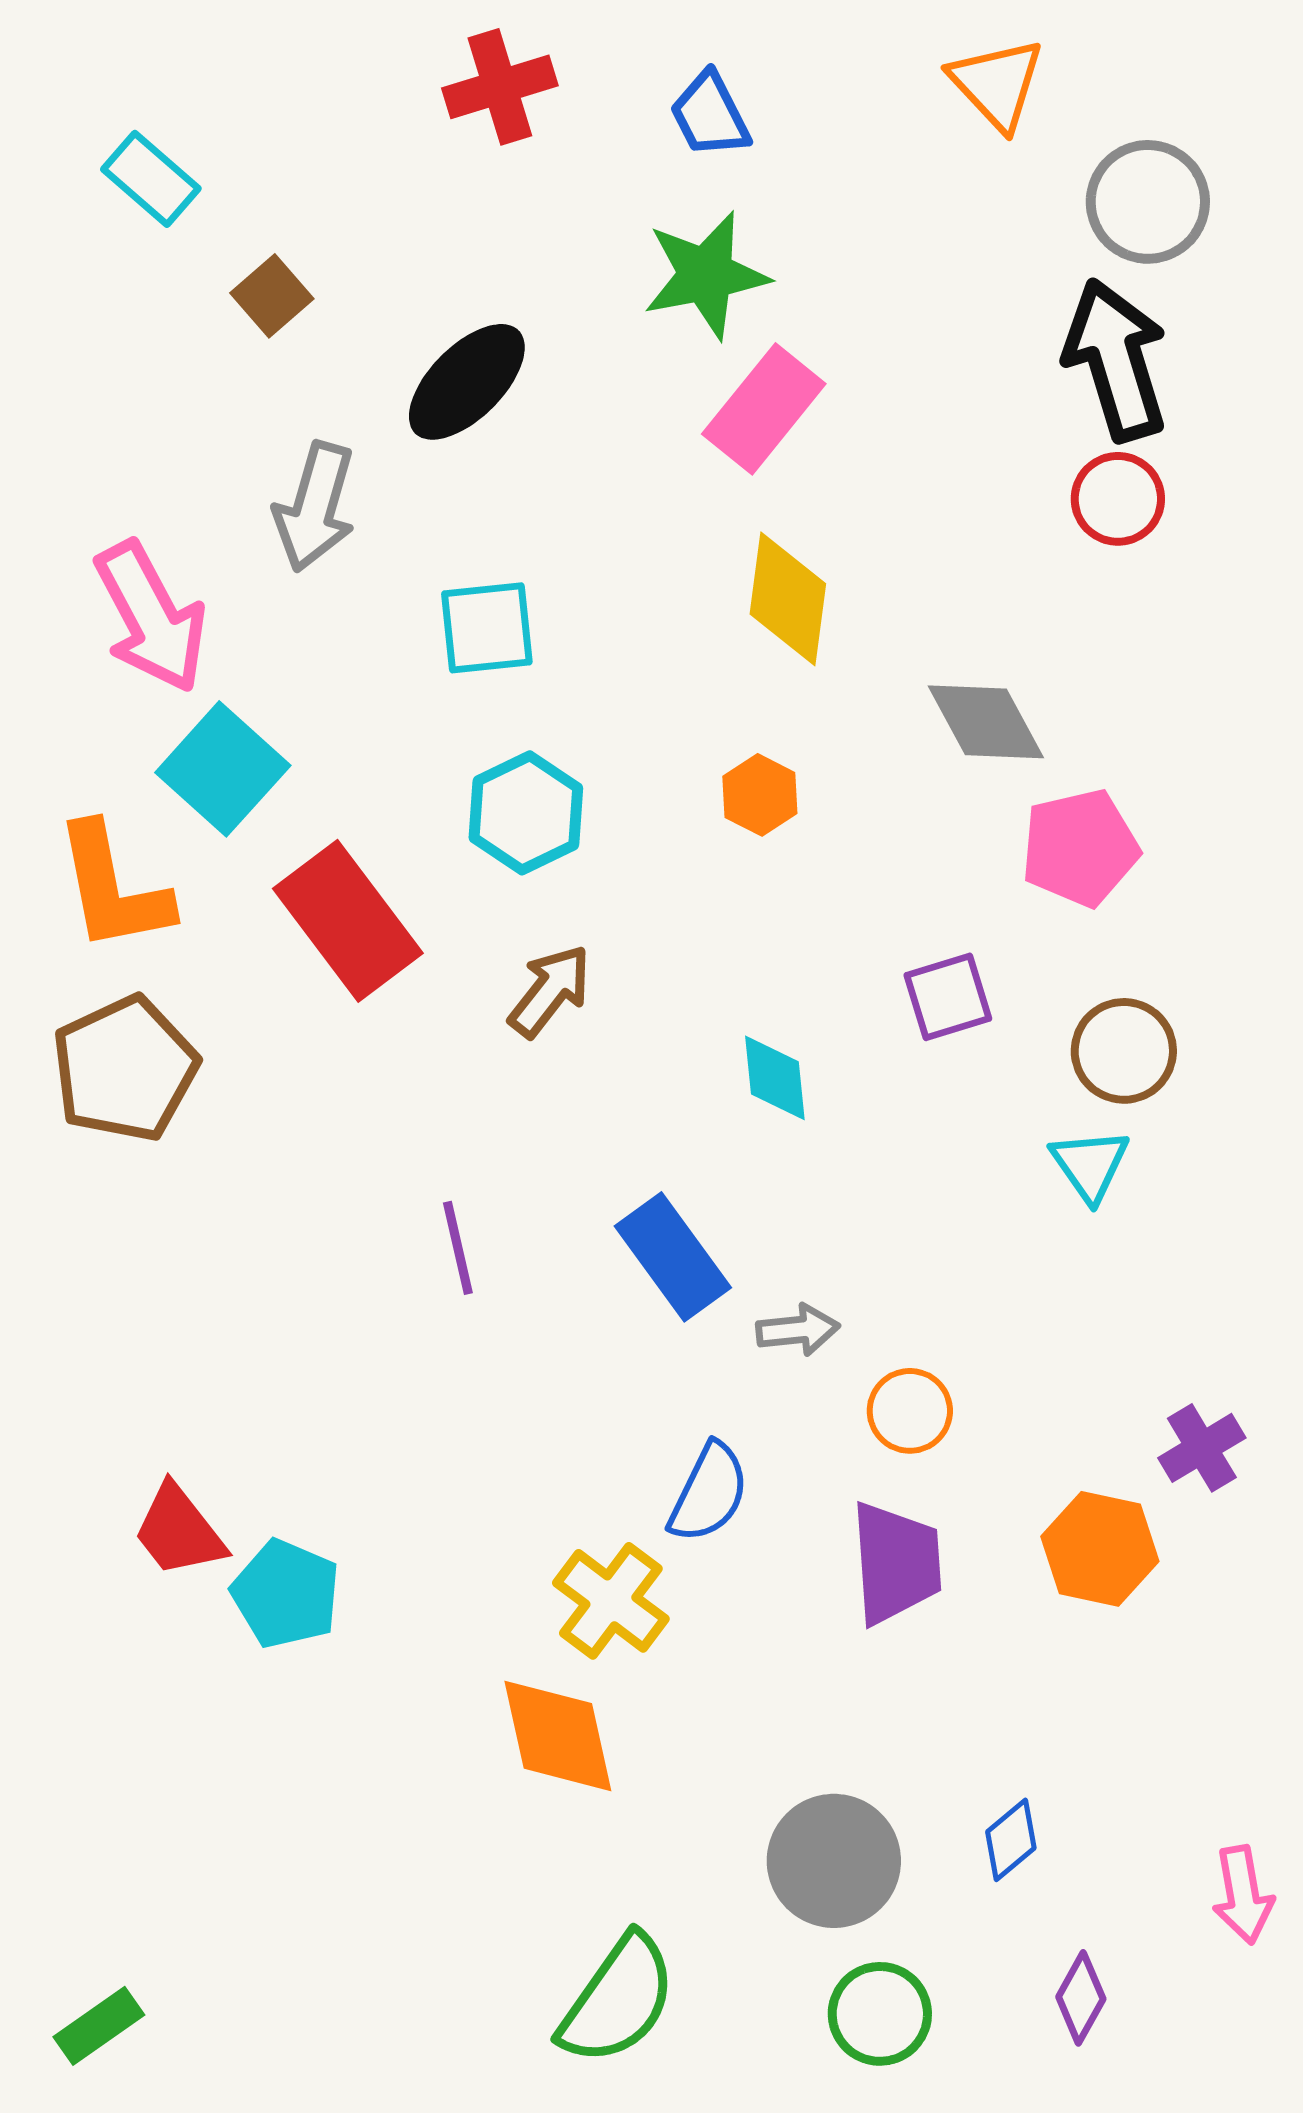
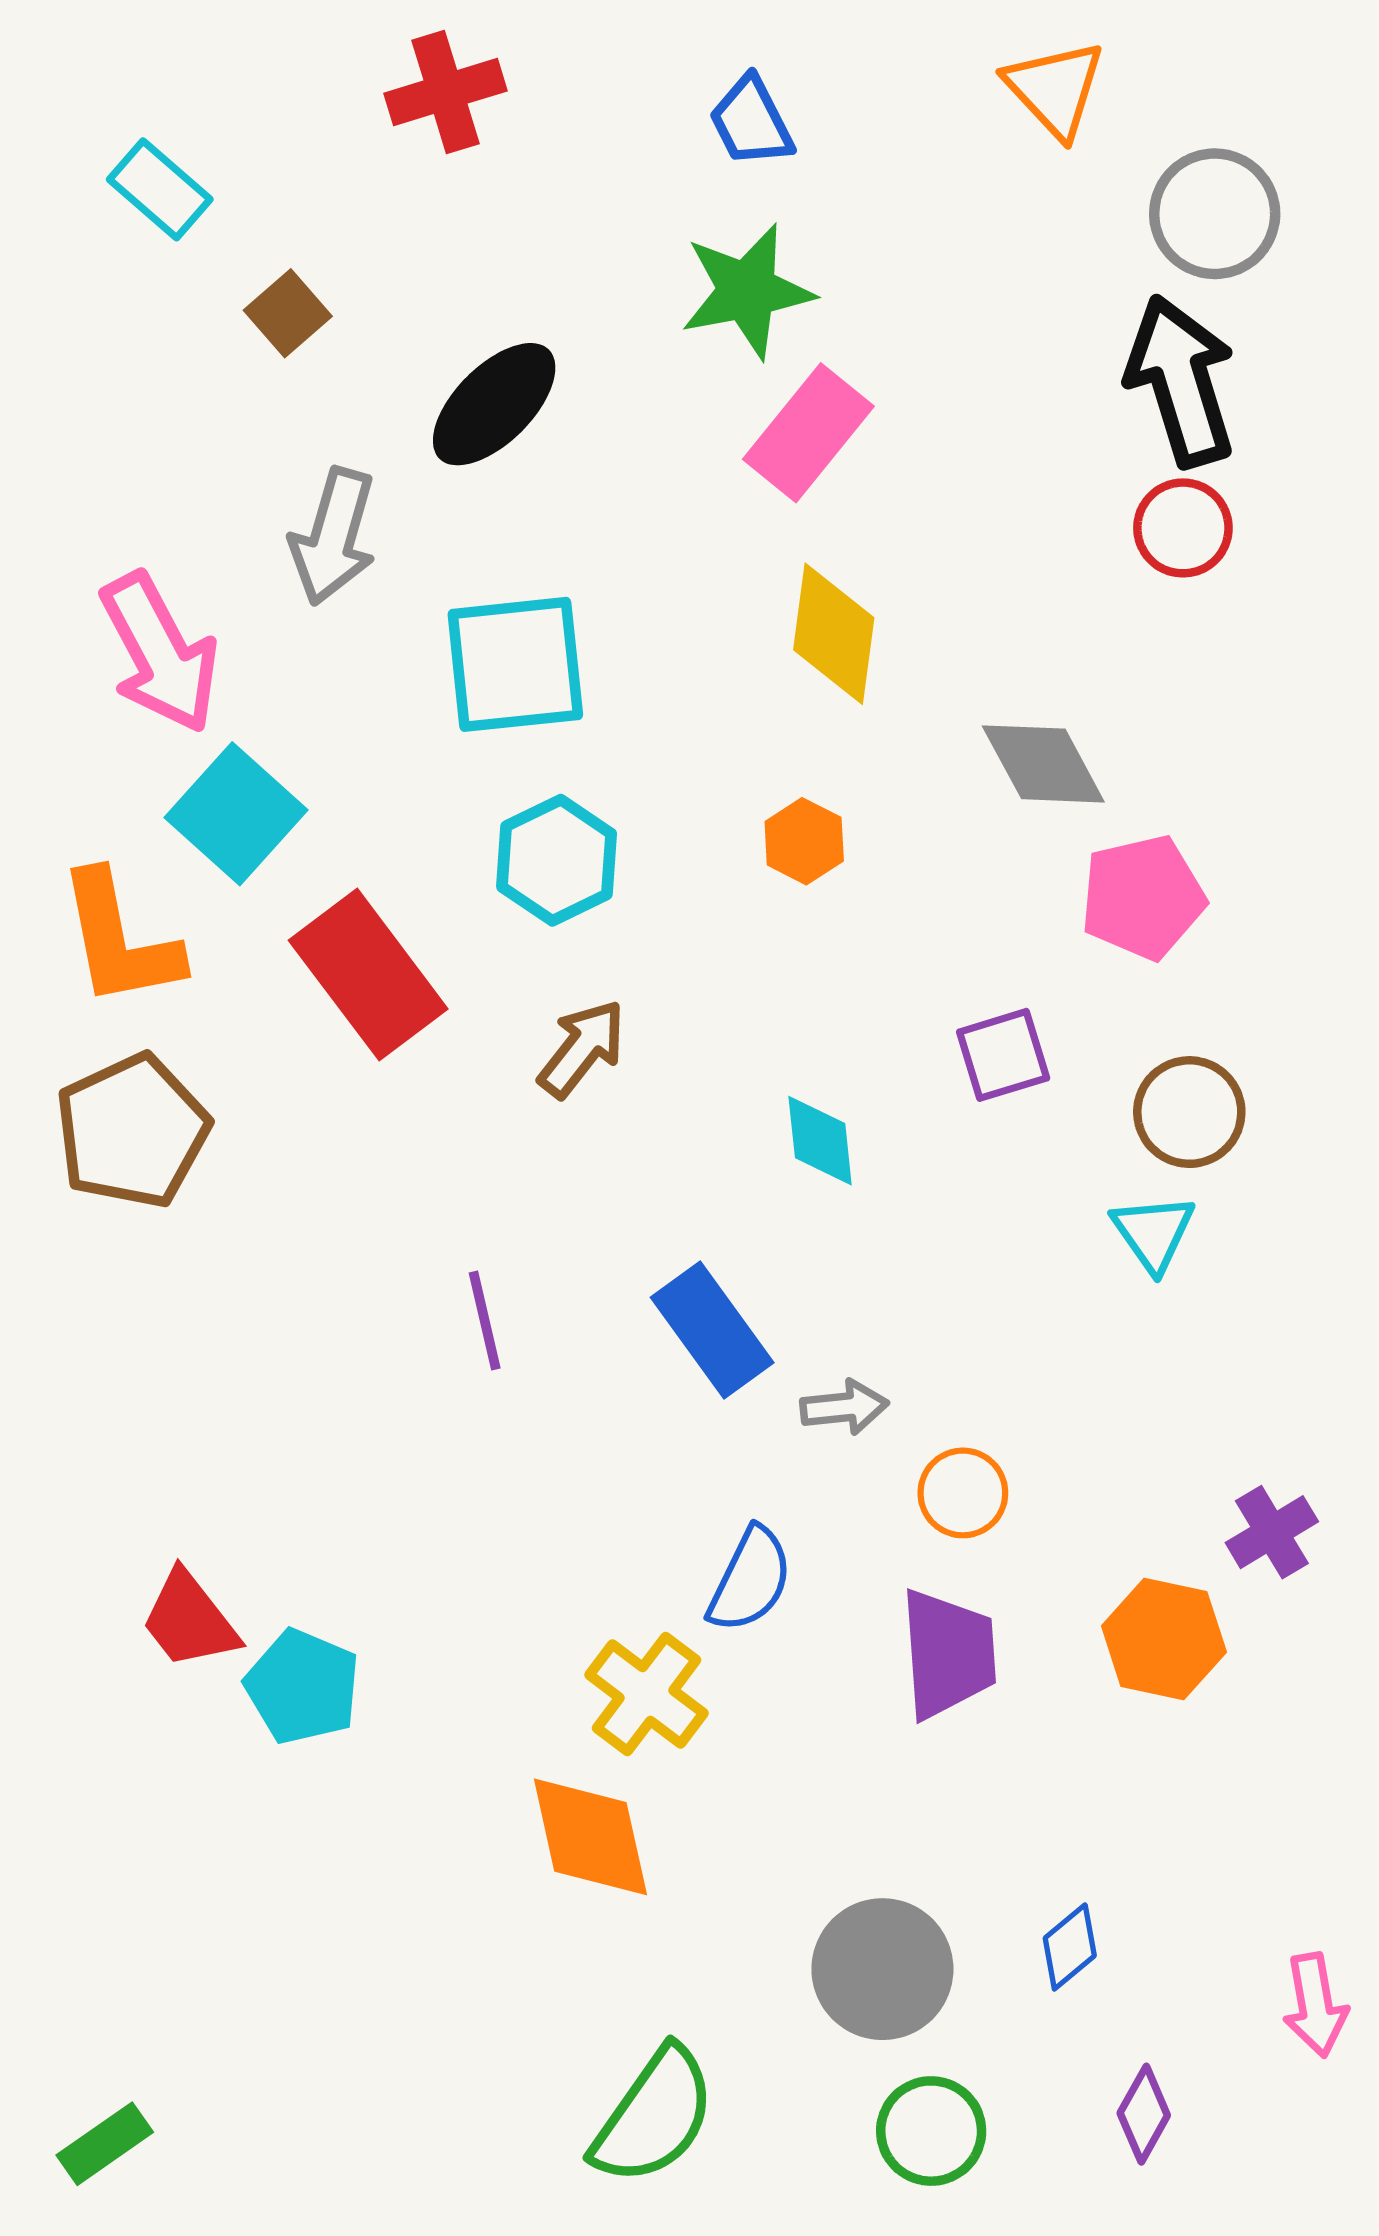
red cross: (500, 87) -> (445, 92), moved
cyan square: (487, 628) -> (515, 664), size x1.4

